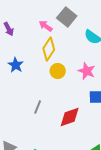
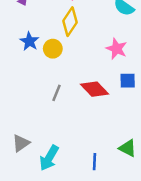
yellow circle: (58, 71) -> (53, 49), moved
red diamond: (70, 117) -> (94, 89), moved, turned 65

